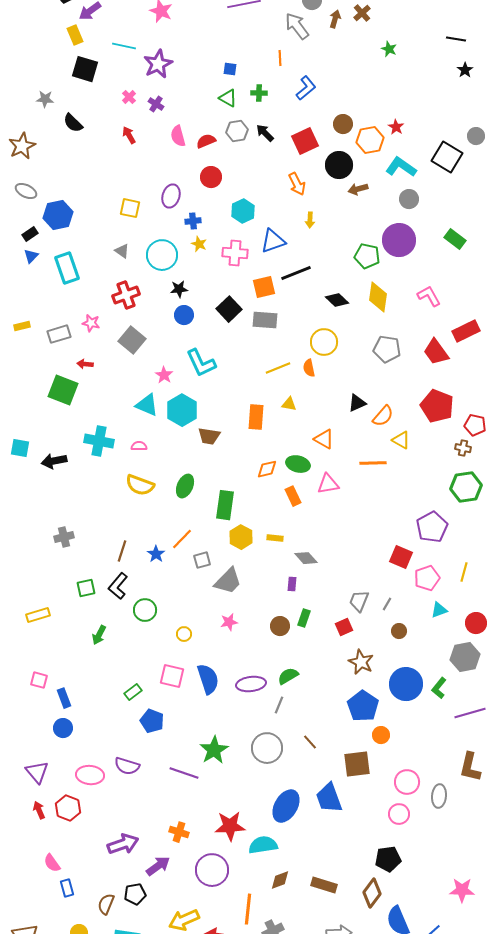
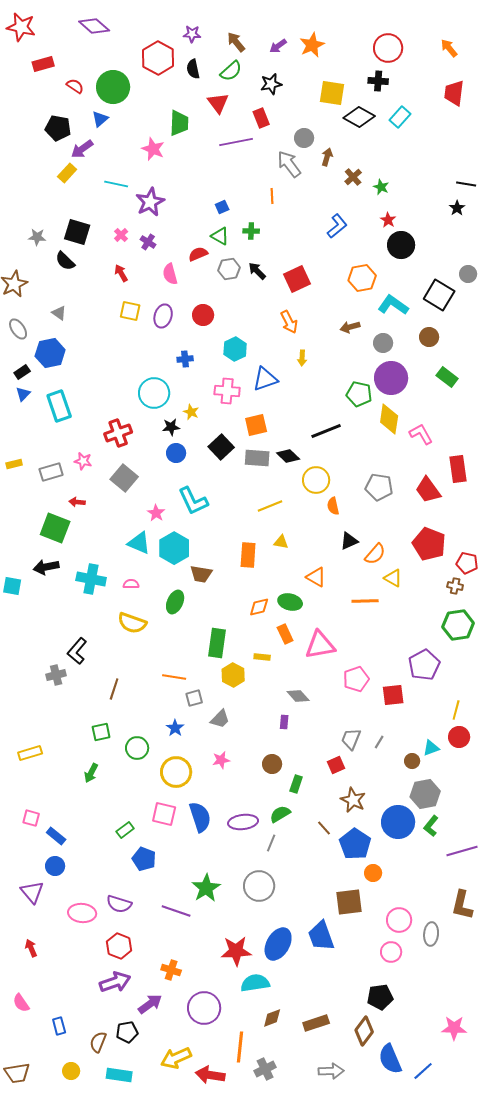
brown cross: (362, 13) -> (353, 177), moved
yellow rectangle: (75, 35) -> (67, 173), turned 66
black line: (456, 39) -> (466, 184), moved
black square: (85, 69) -> (77, 232), moved
blue square: (230, 69) -> (222, 207), turned -32
blue L-shape: (306, 88) -> (337, 226), moved
brown circle: (343, 124) -> (429, 337), moved
red star: (396, 127) -> (388, 220), moved
red semicircle: (206, 141) -> (198, 254), moved
black circle: (339, 165) -> (401, 245), moved
gray ellipse: (26, 191) -> (18, 329), turned 30
purple ellipse: (171, 196) -> (163, 316), moved
gray circle: (409, 199) -> (383, 343), moved
yellow square: (130, 208) -> (130, 311), moved
yellow star: (199, 244) -> (191, 412), moved
gray triangle: (122, 251) -> (59, 313), moved
black line: (296, 273) -> (326, 431), moved
yellow diamond: (378, 297) -> (389, 419), moved
black diamond: (337, 300) -> (288, 456), moved
red rectangle: (466, 331) -> (458, 469), turned -72
orange semicircle: (309, 368) -> (333, 506), moved
black arrow: (54, 461) -> (46, 567), moved
pink triangle: (328, 484) -> (320, 645), moved, size x1.4
green ellipse: (185, 486) -> (175, 602), moved
yellow rectangle: (275, 538) -> (262, 657), moved
orange line: (182, 539) -> (174, 677), turned 55
blue star: (156, 554) -> (175, 728), moved
red square: (401, 557) -> (393, 695), turned -30
pink pentagon: (427, 578) -> (356, 679), moved
gray trapezoid: (228, 581) -> (220, 719), size x0.7
black L-shape: (118, 586) -> (77, 651), moved
green square: (86, 588) -> (101, 732), moved
green rectangle: (304, 618) -> (296, 784), moved
red circle: (476, 623) -> (459, 737), moved
brown circle: (399, 631) -> (412, 761), moved
yellow circle: (184, 634) -> (176, 772), size x2.0
gray hexagon: (465, 657) -> (425, 794), moved
blue rectangle: (64, 698) -> (56, 836), turned -30
brown line: (310, 742) -> (324, 828), moved
purple triangle: (37, 772) -> (32, 892), moved
red hexagon: (68, 808) -> (119, 946), moved
red star: (230, 826) -> (236, 951), moved
pink semicircle: (52, 863) -> (21, 1003), moved
brown rectangle: (324, 885) -> (316, 1023), turned -35

